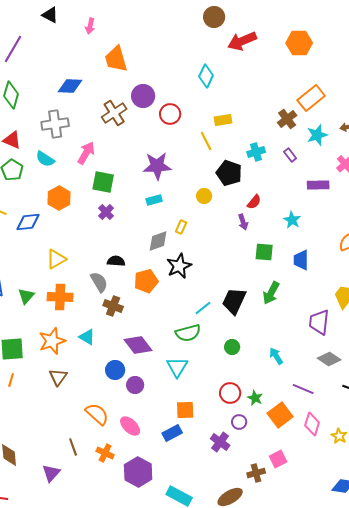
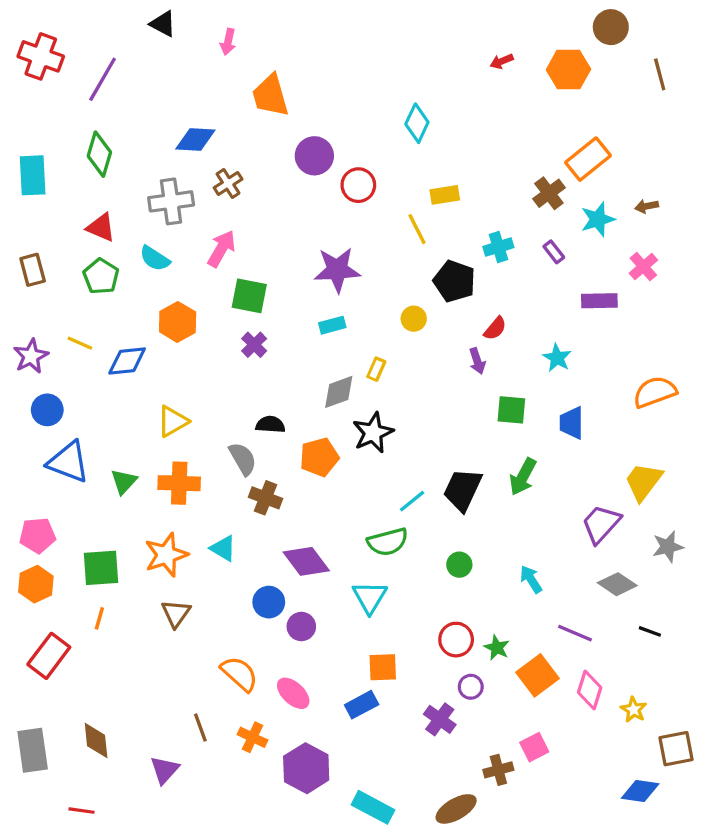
brown circle: (214, 17) -> (611, 27), moved
red arrow: (242, 41) -> (502, 61), moved, size x0.5
brown cross: (114, 113) -> (228, 183), moved, size x0.7
purple trapezoid: (319, 322) -> (601, 524), turned 36

